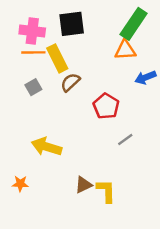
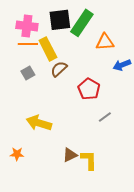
green rectangle: (134, 24) -> (82, 23), moved

